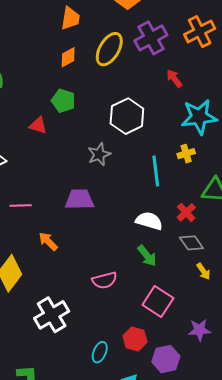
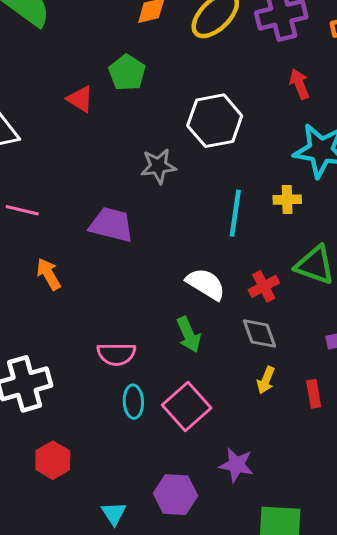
yellow arrow: (203, 271) -> (266, 380), turned 42
red hexagon: (135, 339) -> (53, 460), moved
cyan ellipse: (100, 352) -> (133, 402), moved, turned -40

